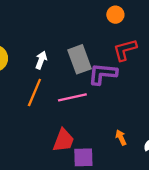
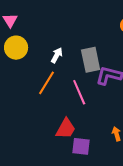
pink line: (72, 97) -> (79, 92), turned 70

